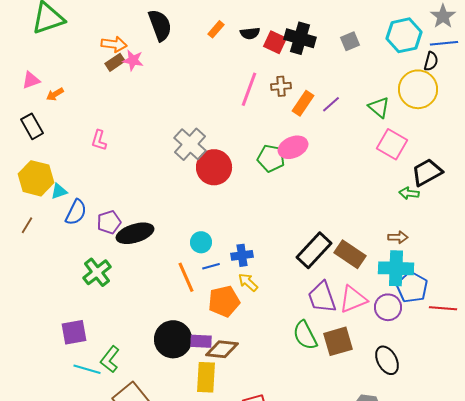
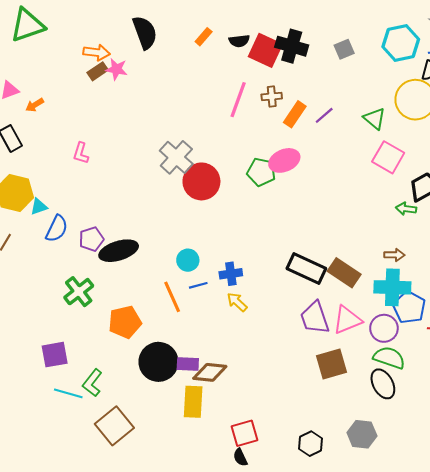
red square: (275, 42) -> (265, 50), size x1.4
black rectangle: (314, 250) -> (306, 269), turned 72
orange pentagon: (224, 301) -> (125, 322), moved
green semicircle: (305, 335) -> (389, 358), moved, turned 136

